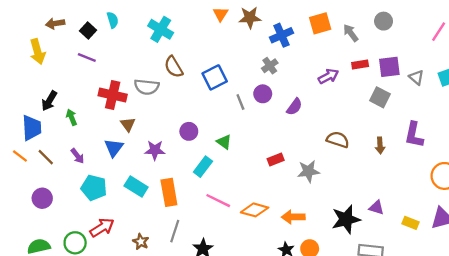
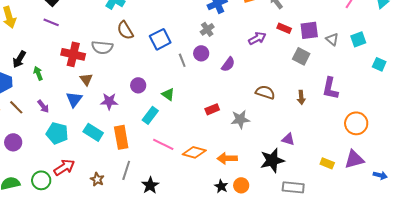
red rectangle: (360, 65) -> (284, 28), turned 32
purple triangle: (376, 208) -> (288, 139), moved

